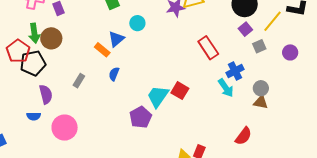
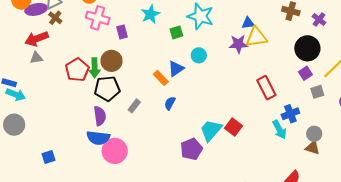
green arrow: (34, 33) -> (95, 68), moved
black pentagon: (33, 63) -> (107, 89), moved
blue semicircle: (34, 116) -> (98, 138), moved, size x1.6

